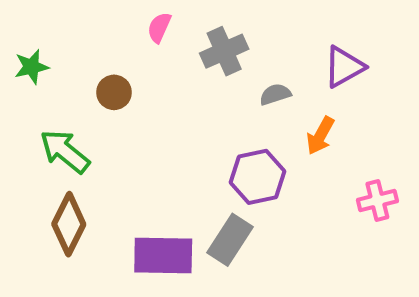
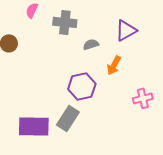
gray cross: (224, 51) -> (65, 22), turned 30

